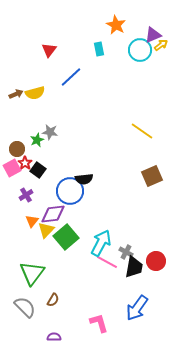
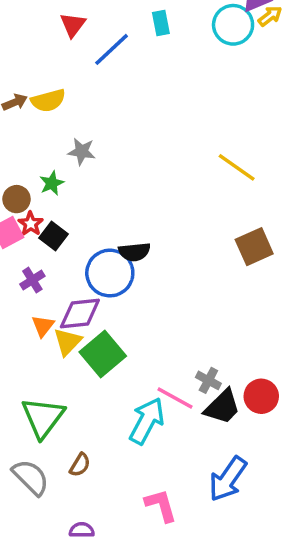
blue line: (71, 77) -> (112, 49), moved
gray star: (50, 132) -> (82, 152), moved
cyan arrow: (101, 243) -> (147, 421), moved
black trapezoid: (134, 267) -> (222, 407), turned 35

